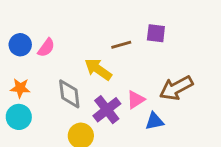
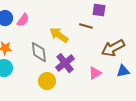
brown line: (121, 45) -> (86, 26), moved, turned 32
pink triangle: (136, 100) -> (95, 73), moved
blue triangle: (154, 121) -> (123, 71), moved

